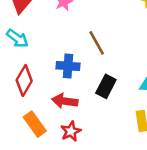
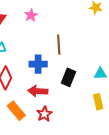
brown line: (97, 43) -> (59, 45), turned 30

